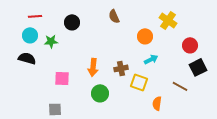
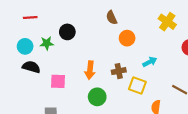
black circle: (72, 22) -> (67, 32), moved
cyan circle: (30, 35) -> (25, 46), moved
orange circle: (145, 36) -> (127, 38), moved
black semicircle: (27, 58) -> (31, 67), moved

